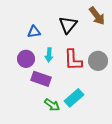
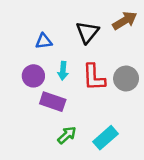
brown arrow: (97, 16) -> (125, 21), turned -84
cyan rectangle: (74, 98) -> (105, 138), moved
green arrow: (52, 105) -> (67, 135), turned -77

